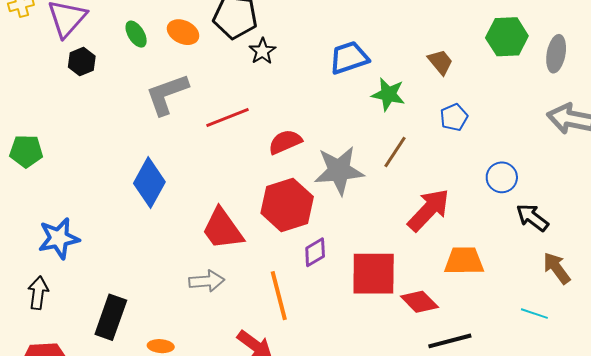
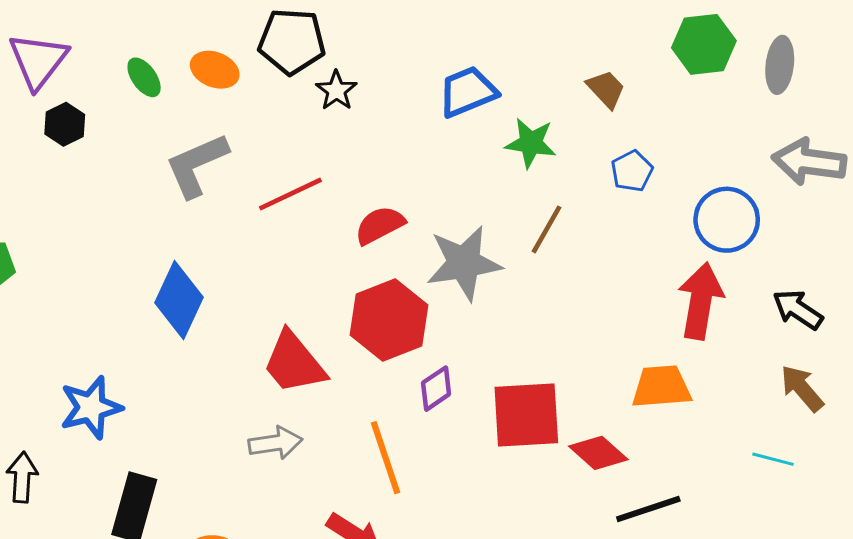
blue circle: (502, 177) -> (727, 220), moved, size x1.4
red arrow: (429, 210) -> (701, 301), moved, turned -30
black arrow: (532, 218) -> (798, 310), moved
blue star: (59, 238) -> (91, 407), moved

